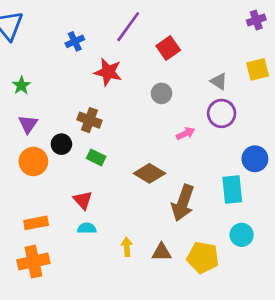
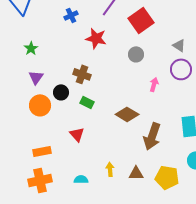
red square: (168, 48) -> (141, 20), size x1.4
pink arrow: (186, 133) -> (154, 84), turned -48
cyan semicircle: (87, 228) -> (81, 179), moved

